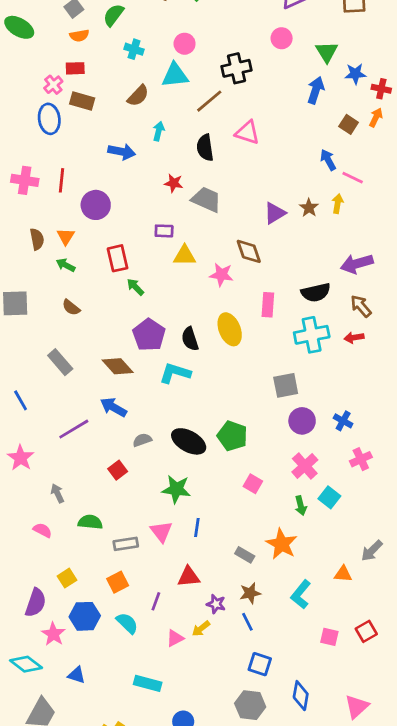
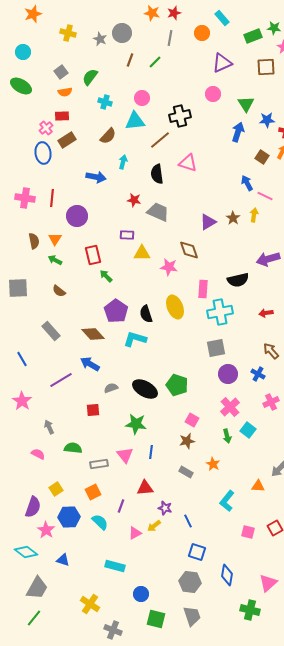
brown rectangle: (82, 101) -> (67, 140), turned -48
brown arrow: (361, 306) -> (271, 351), moved
cyan cross: (312, 335) -> (220, 312), moved
red square: (118, 470) -> (93, 410), turned 32
orange star: (282, 544) -> (213, 464), size x0.6
brown star: (250, 593) -> (187, 441), moved

